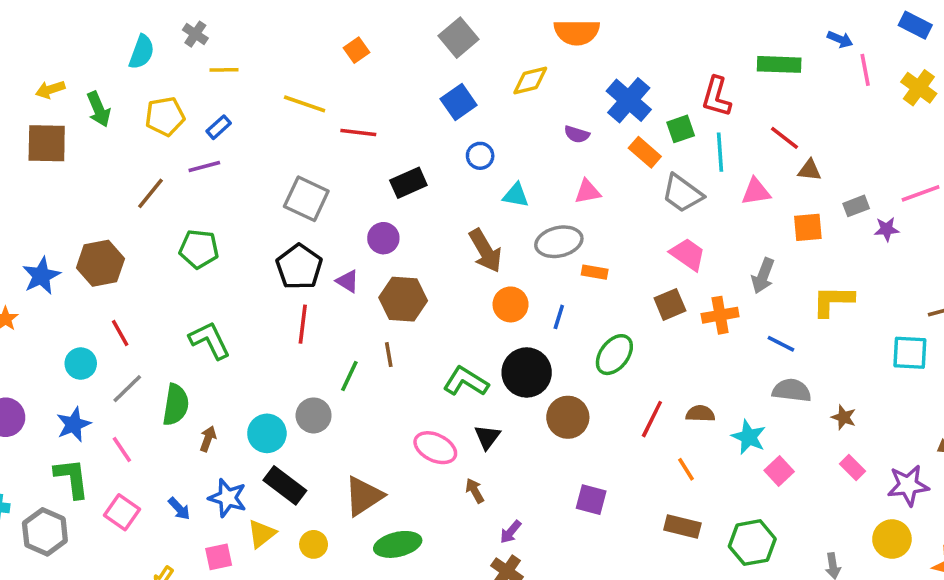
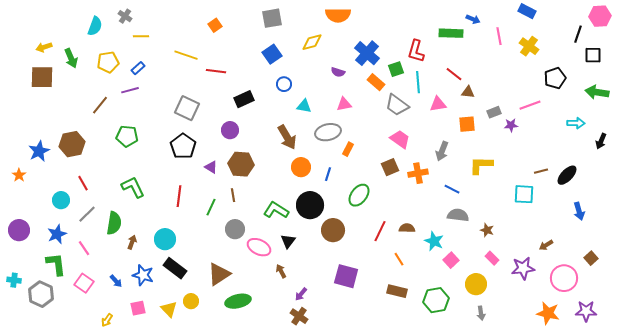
gray square: (459, 38) -> (272, 18), turned 30
blue arrow: (840, 39) -> (473, 19), moved
orange rectangle: (595, 272) -> (348, 149), turned -72
purple triangle: (348, 281) -> (211, 167), moved
red line: (303, 324) -> (179, 196), moved
gray circle: (314, 415) -> (235, 229), moved
purple square: (591, 500) -> (346, 276), size x1.4
yellow triangle: (262, 534) -> (169, 309), moved, turned -36
yellow circle: (892, 539) -> (476, 284), moved

